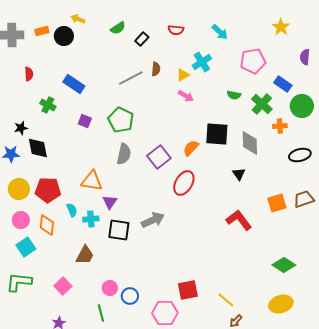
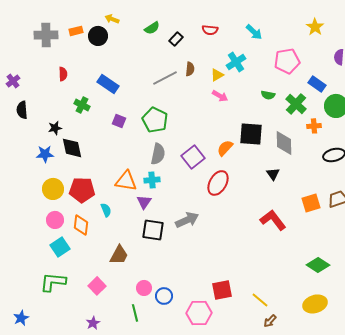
cyan cross: (91, 219) -> (152, 180), moved

